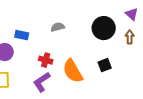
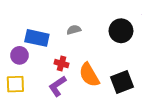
blue rectangle: (22, 35) -> (37, 38), size x1.6
black square: (105, 65) -> (122, 82), moved, size x1.6

